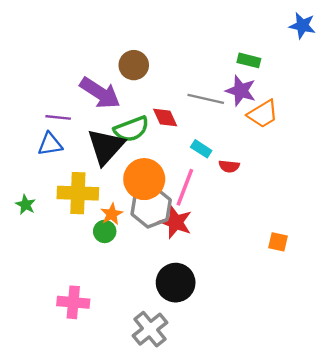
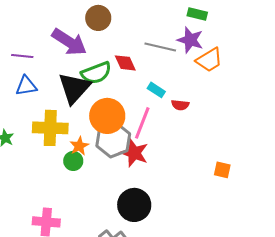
purple line: (58, 117) -> (22, 56), moved

